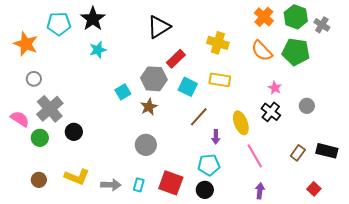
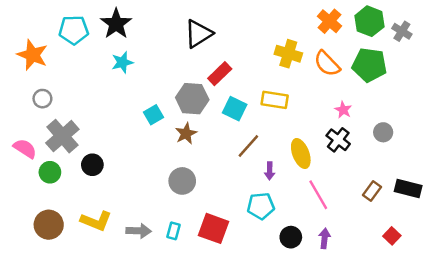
yellow cross: (218, 43) -> (288, 54), moved
brown circle: (39, 180) -> (49, 225), size x1.5
black circle: (205, 190) -> (291, 237), moved

